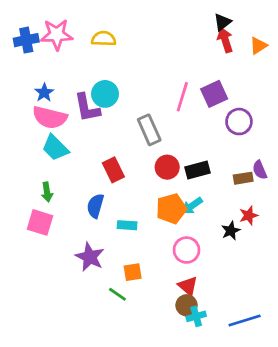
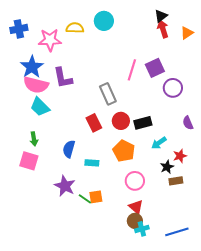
pink star: (57, 35) -> (50, 40), moved
blue star: (44, 93) -> (32, 67), size x1.6
cyan circle: (105, 94) -> (104, 21), moved
red rectangle: (113, 170) -> (94, 123), moved
brown rectangle: (243, 178) -> (176, 181), moved
cyan arrow: (192, 206) -> (159, 143), moved
orange pentagon: (171, 209) -> (124, 151), turned -30
green line: (117, 294) -> (85, 199), moved

